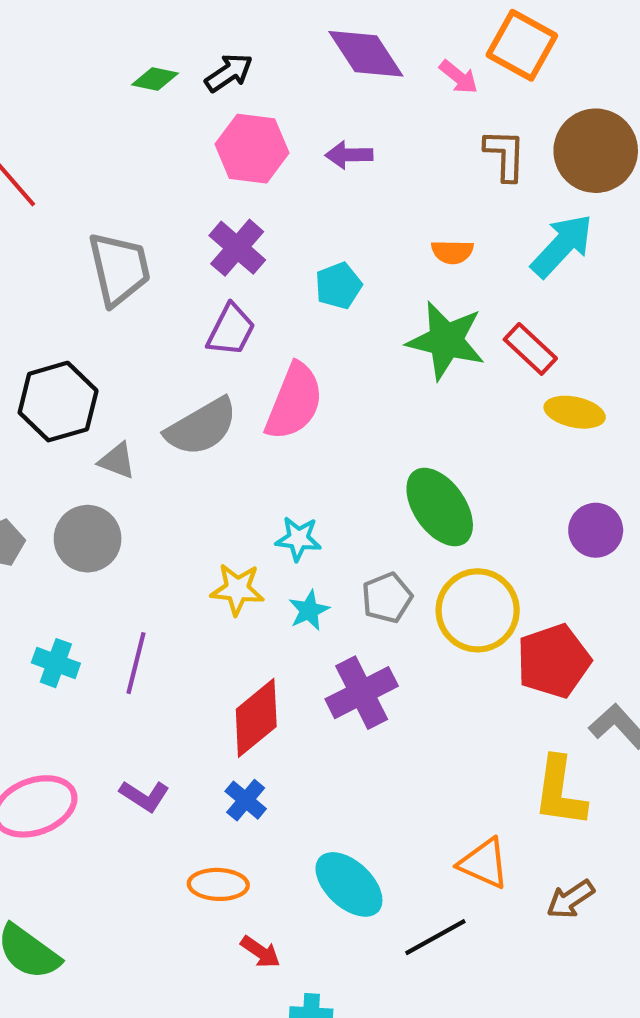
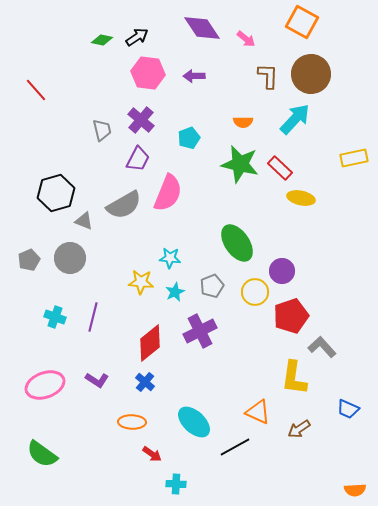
orange square: (522, 45) -> (302, 22), moved
gray trapezoid: (119, 269) -> (102, 130), moved, size x0.6
purple circle: (596, 530) -> (282, 271), moved
yellow circle: (478, 610) -> (255, 292), size x0.7

